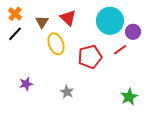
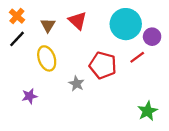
yellow ellipse: (56, 44) -> (47, 58), moved
red pentagon: (90, 57) -> (103, 65), turned 30
gray star: (67, 92) -> (76, 84), moved

